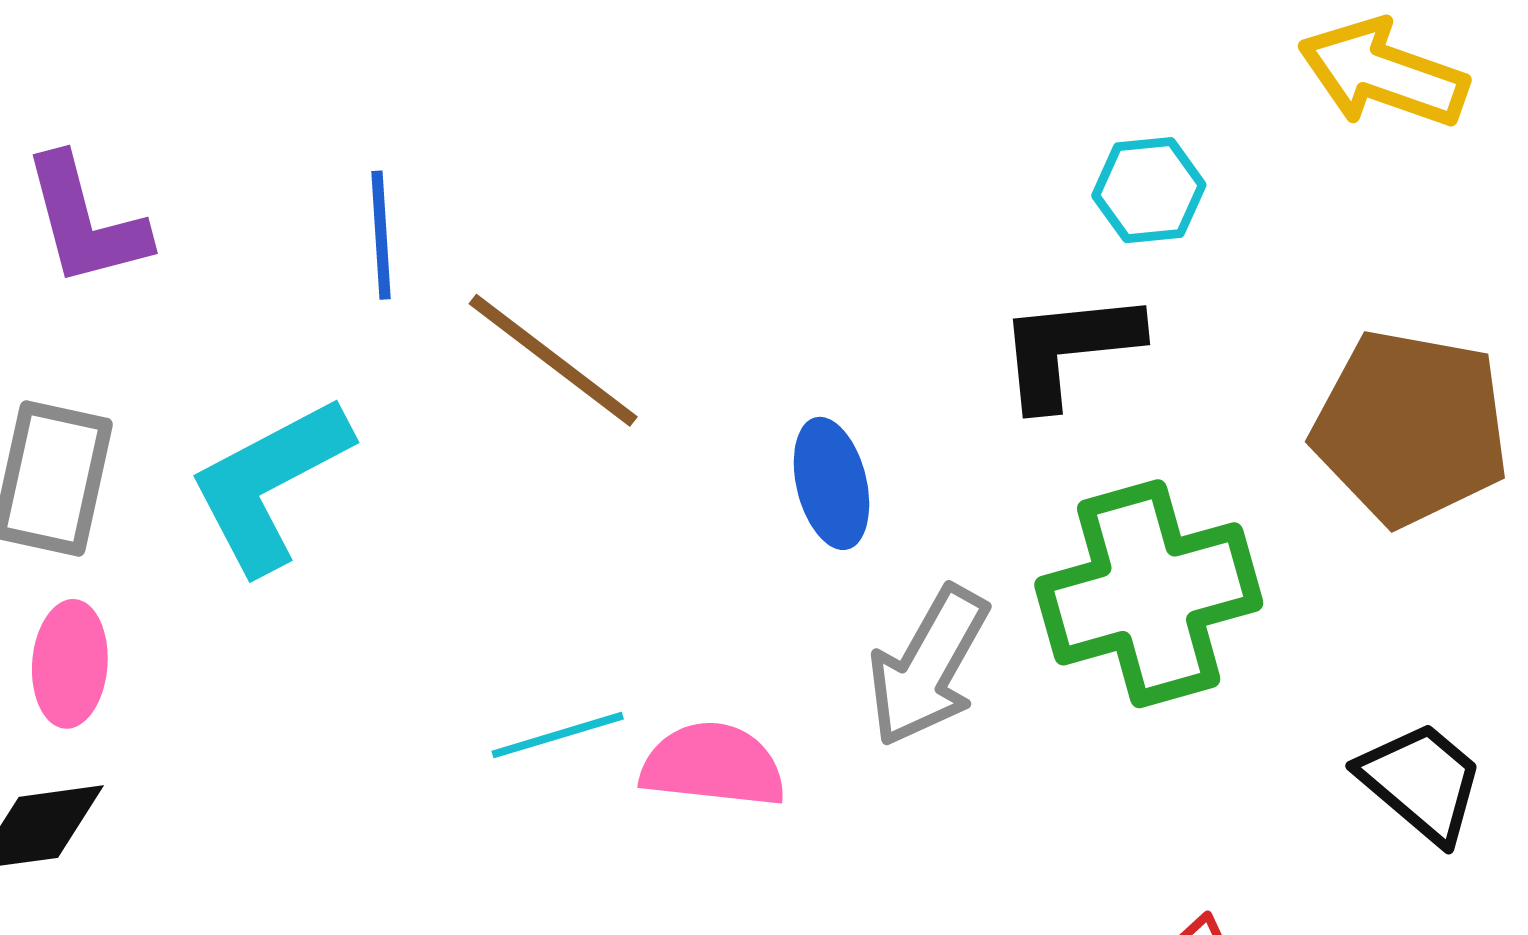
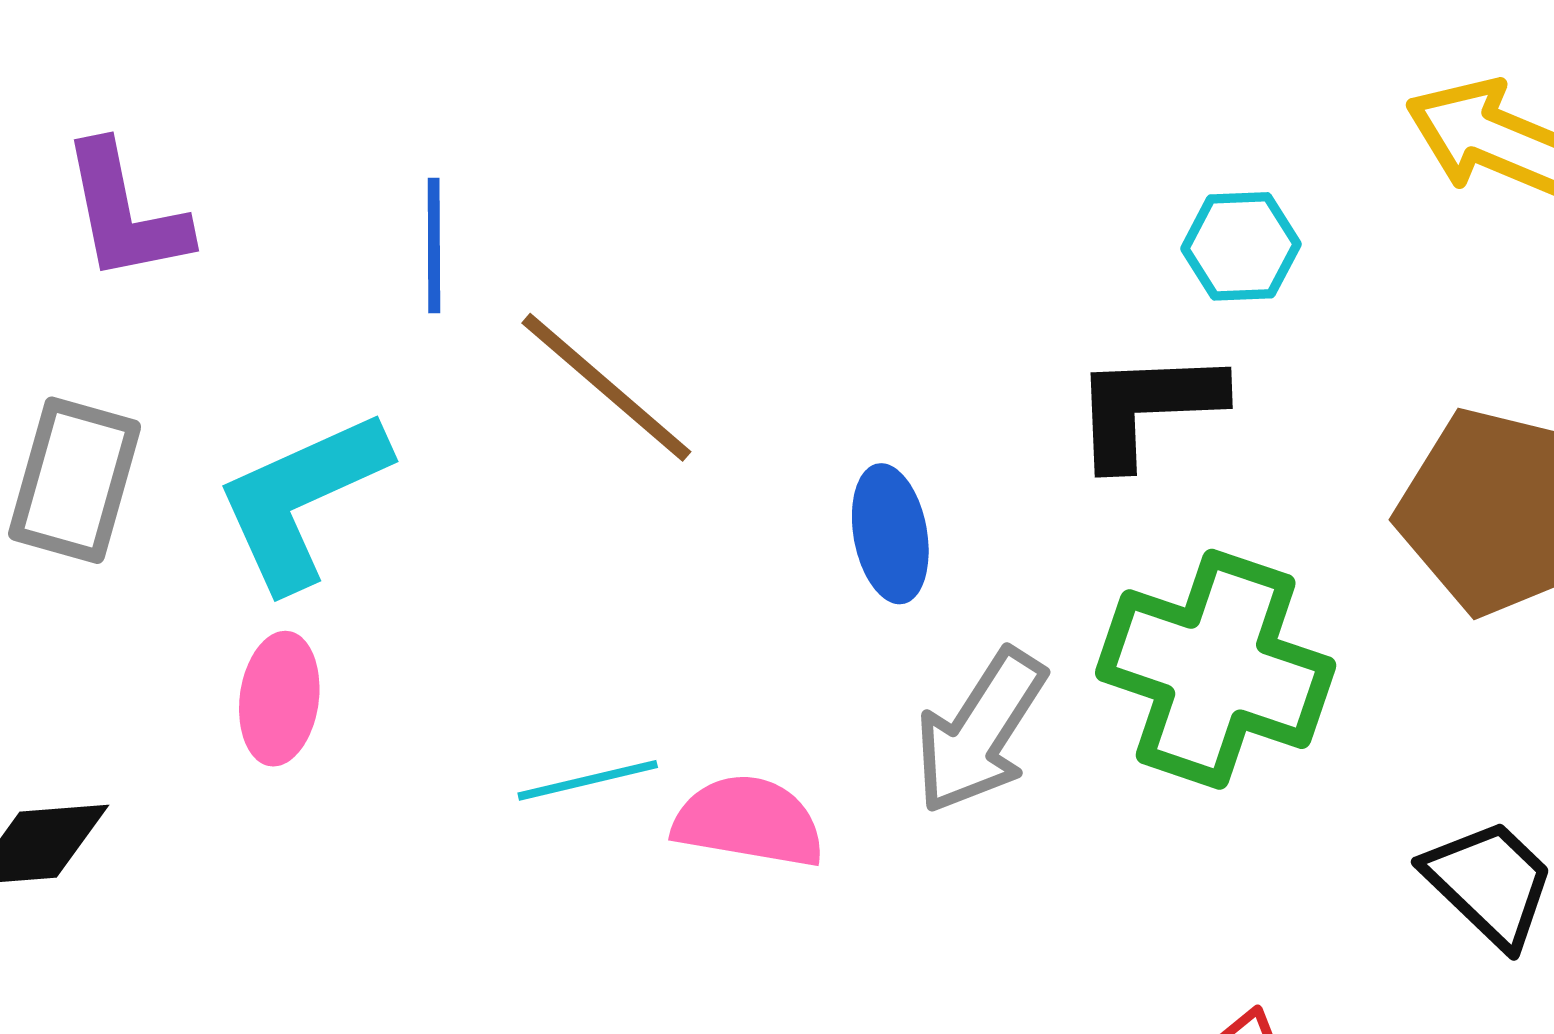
green cross: (1149, 594) -> (1216, 669), turned 31
pink ellipse: (70, 664) -> (279, 699), moved

